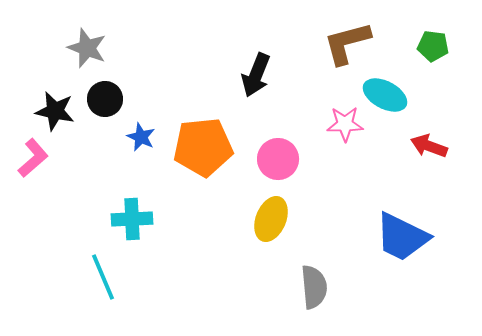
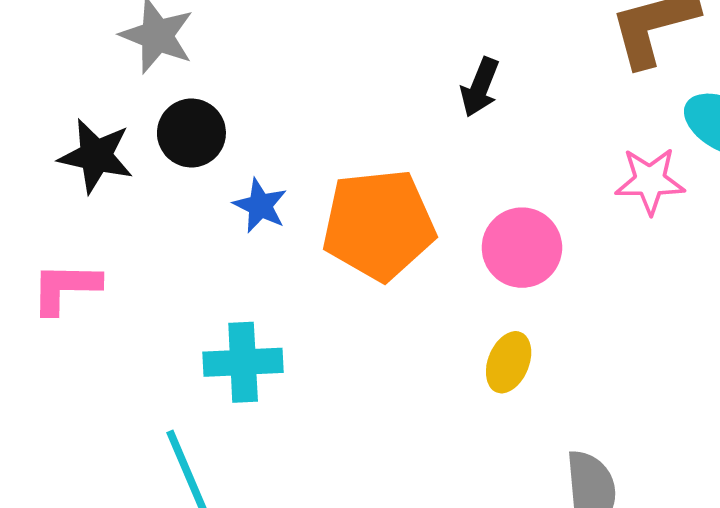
black arrow: (256, 75) -> (480, 87), size x0.7
pink L-shape: (33, 158) -> (65, 288), moved, turned -138
yellow ellipse: (271, 219) -> (509, 362), size x0.7

